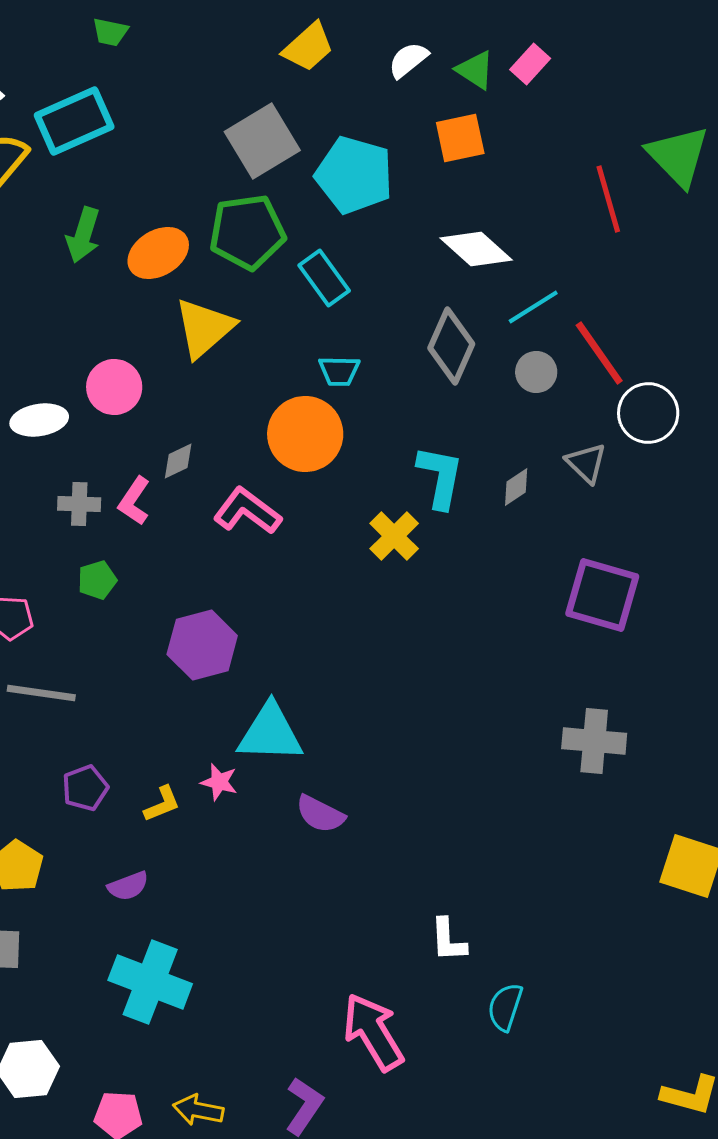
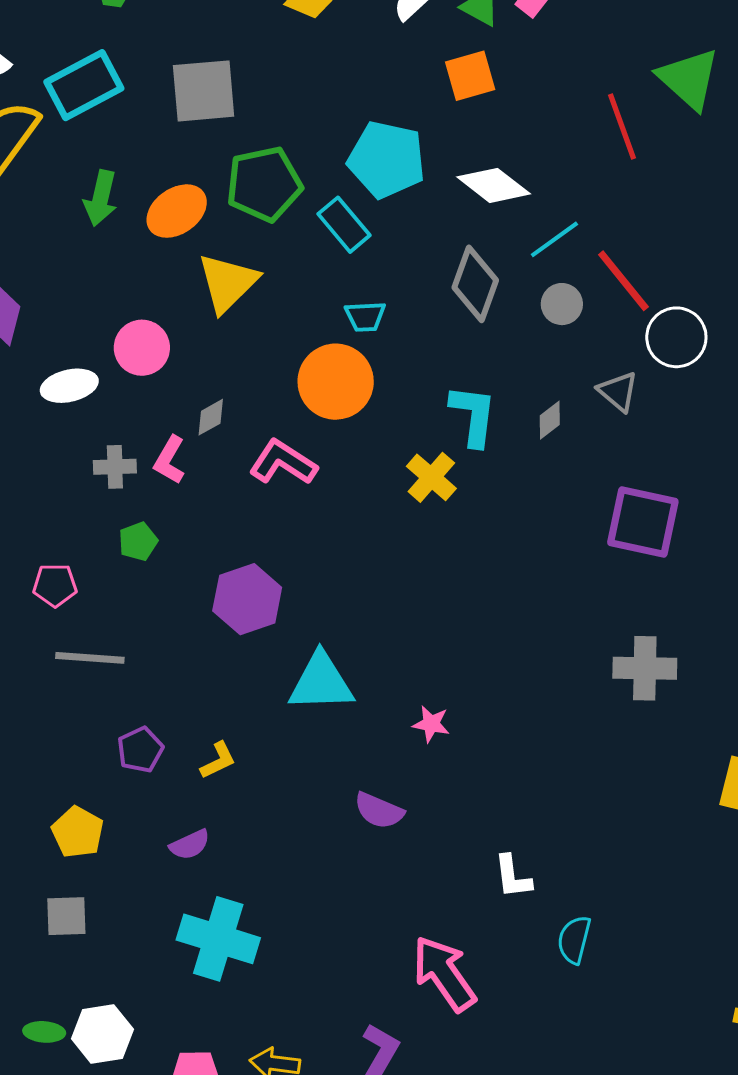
gray square: (262, 141) -> (204, 91), moved, turned 30
cyan pentagon: (354, 175) -> (387, 160), moved
pink star: (219, 782) -> (431, 724), moved
purple semicircle: (320, 814) -> (379, 811), moved

